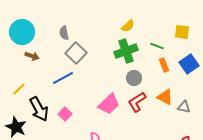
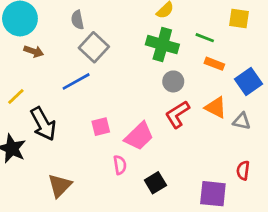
green cross: (126, 51) -> (162, 45), turned 35
blue square: (189, 64) -> (249, 81), moved
orange rectangle: (164, 65) -> (214, 64), turned -48
pink trapezoid: (109, 104) -> (139, 136), moved
pink square: (65, 114) -> (101, 127), moved, turned 32

